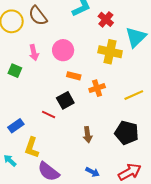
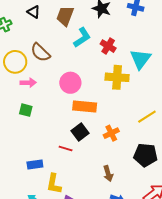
pink arrow: (34, 53) -> (28, 83), moved, turned -70
orange rectangle: (74, 76) -> (85, 107), size x1.6
orange cross: (97, 88) -> (111, 133), moved
blue rectangle: (16, 126) -> (35, 164), turned 35
brown arrow: (88, 135) -> (108, 174), moved

